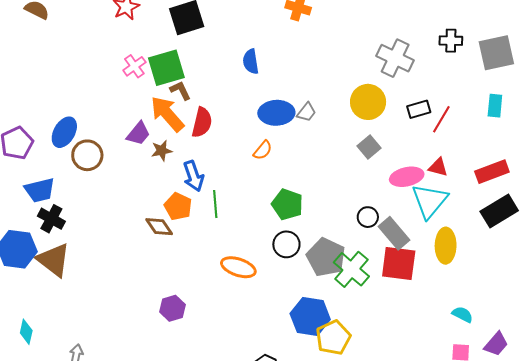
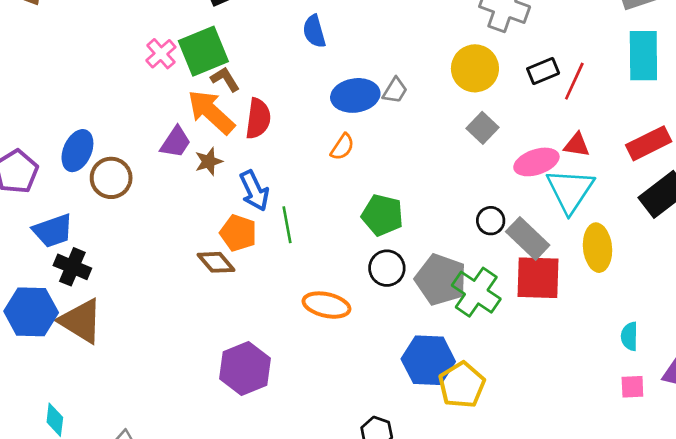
cyan rectangle: (495, 106) -> (643, 56), size x1.6
purple hexagon: (172, 308) -> (245, 368), size x1.5
cyan semicircle: (462, 314) -> (629, 336), turned -110

